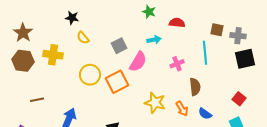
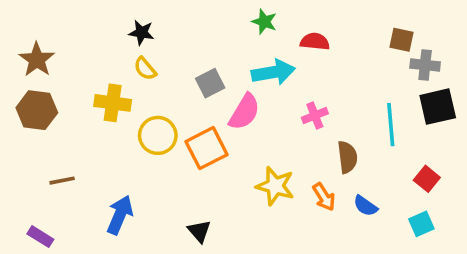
black star: (72, 18) -> (142, 32), moved
brown square: (217, 30) -> (402, 40), moved
cyan arrow: (154, 40) -> (273, 72), size x1.6
cyan line: (205, 53) -> (391, 125), moved
yellow cross: (53, 55) -> (113, 103), moved

